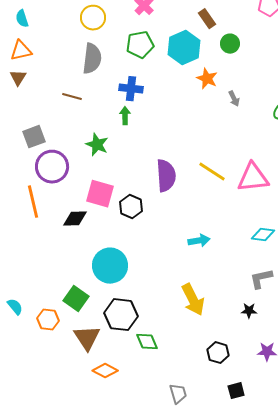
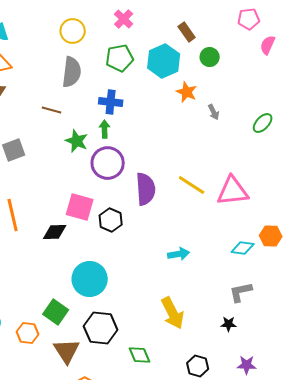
green star: (97, 145) -> (77, 141), moved
purple circle: (52, 167) -> (108, 163), moved
green diamond: (147, 342) -> (140, 355), moved

